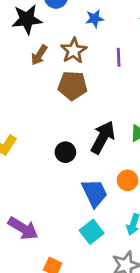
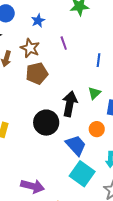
black circle: (65, 152) -> (46, 123), size x1.6
cyan square: (92, 232) -> (82, 174), size x1.4

